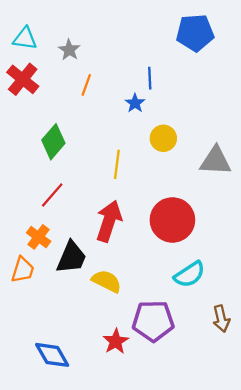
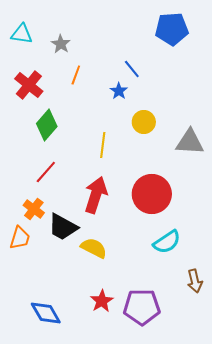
blue line: (150, 78) -> (132, 69), turned -36
red cross: (23, 79) -> (29, 85), moved
black trapezoid: (71, 257) -> (63, 227), turned 96
purple pentagon: (153, 321) -> (142, 307), moved

